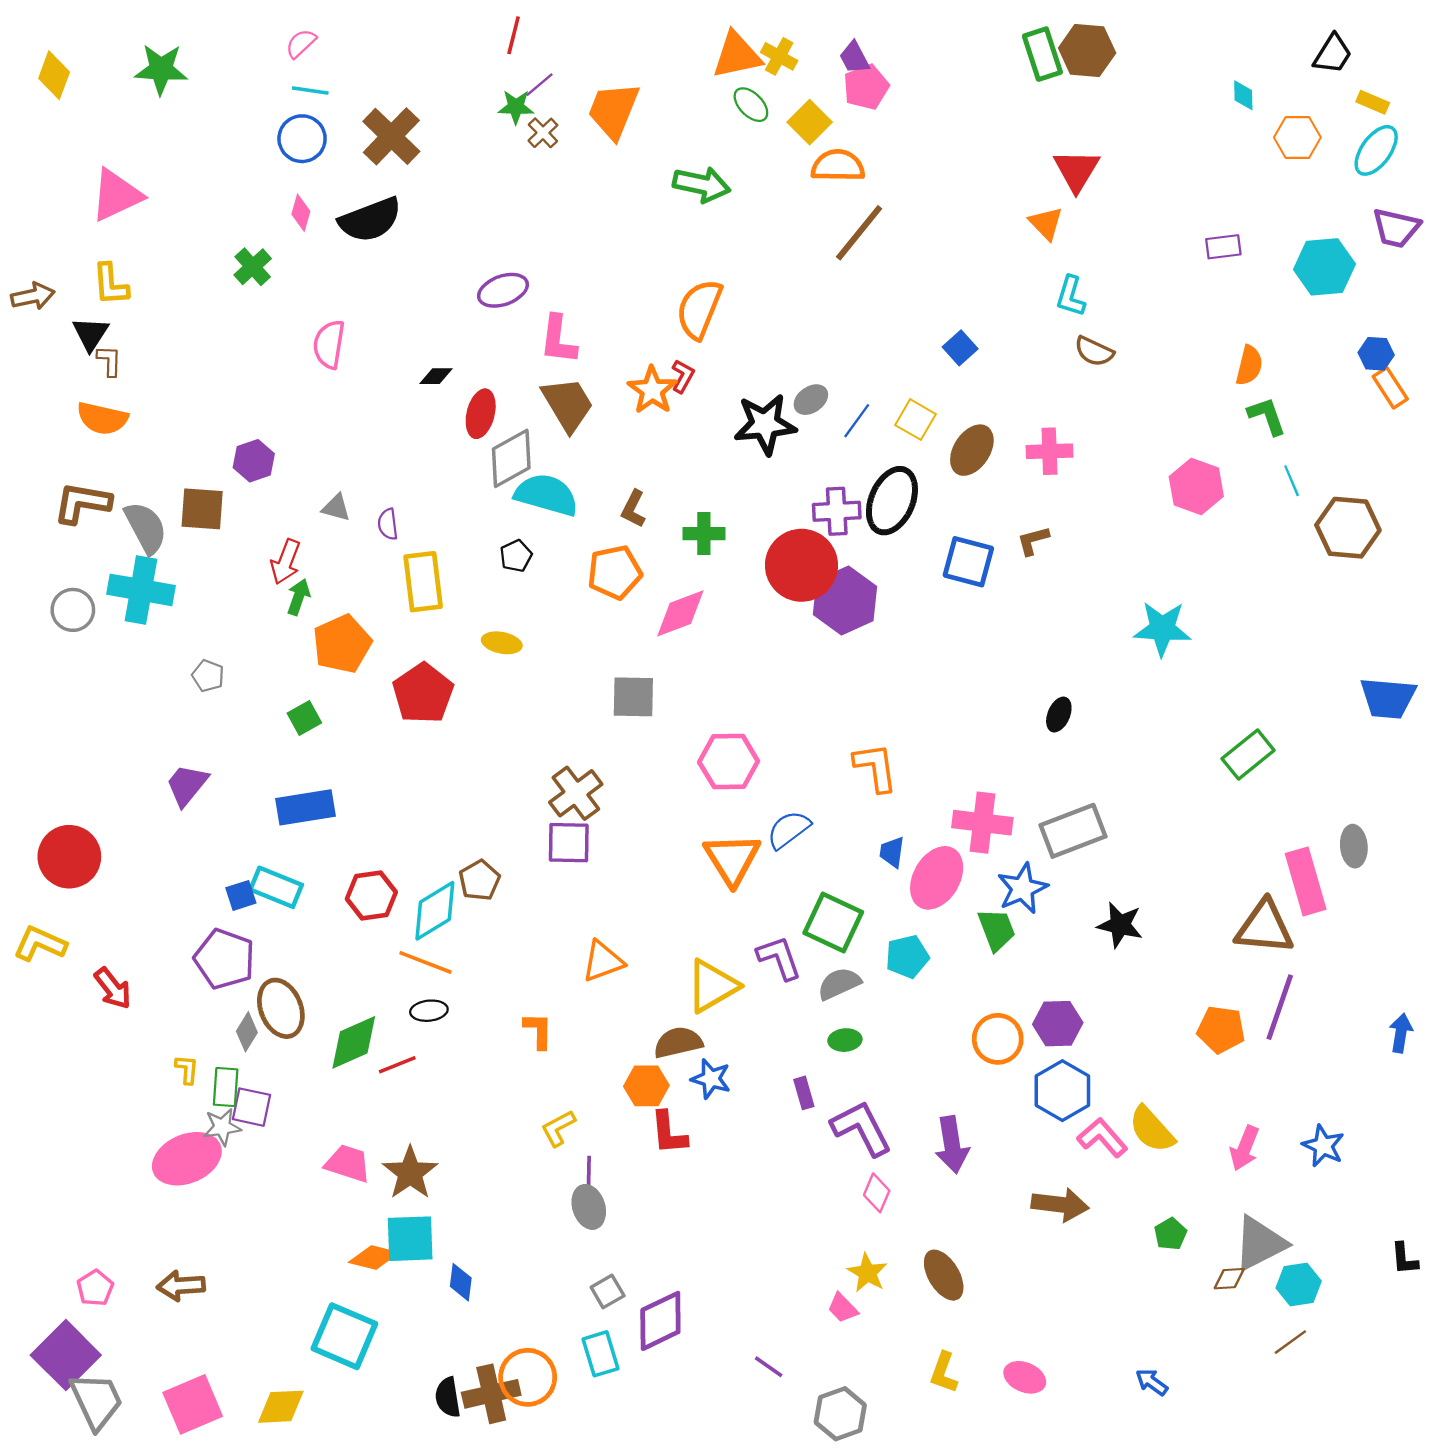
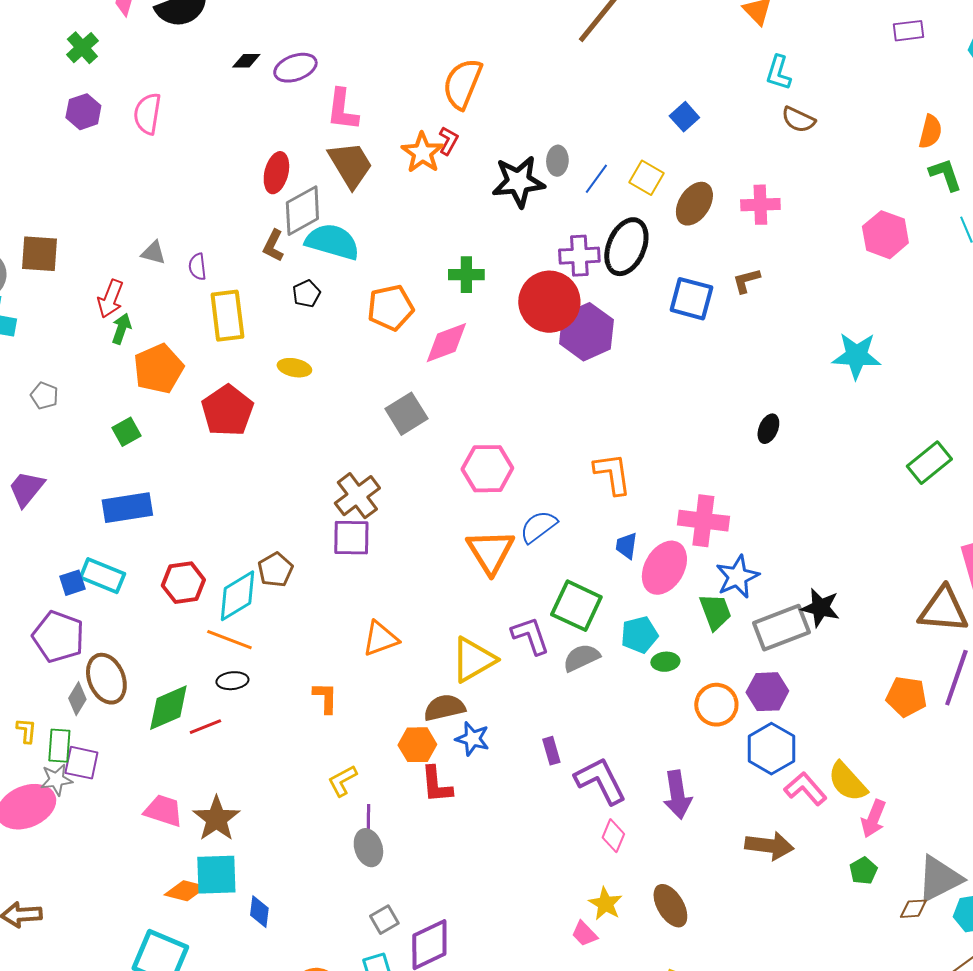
black diamond: (436, 376) -> (246, 61), moved
gray ellipse: (811, 400) -> (557, 161), turned -52
purple hexagon: (254, 461) -> (83, 112), moved
brown L-shape: (633, 509) -> (273, 246), moved
gray square: (633, 697) -> (406, 414), turned -33
gray rectangle: (1073, 831) -> (781, 628), moved
green ellipse: (845, 1040) -> (665, 662), moved
pink arrow: (1245, 1148) -> (873, 819), moved

